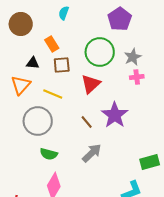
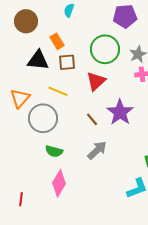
purple pentagon: (120, 19) -> (125, 16), turned 30
black triangle: (33, 63) -> (38, 60), size x1.6
orange triangle: (21, 85) -> (20, 98), moved

